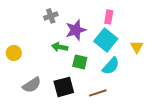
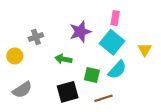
gray cross: (51, 16) -> (36, 37), moved
green arrow: (60, 47) -> (63, 59), moved
green square: (80, 62) -> (92, 75), moved
gray semicircle: (32, 85) -> (22, 90), moved

